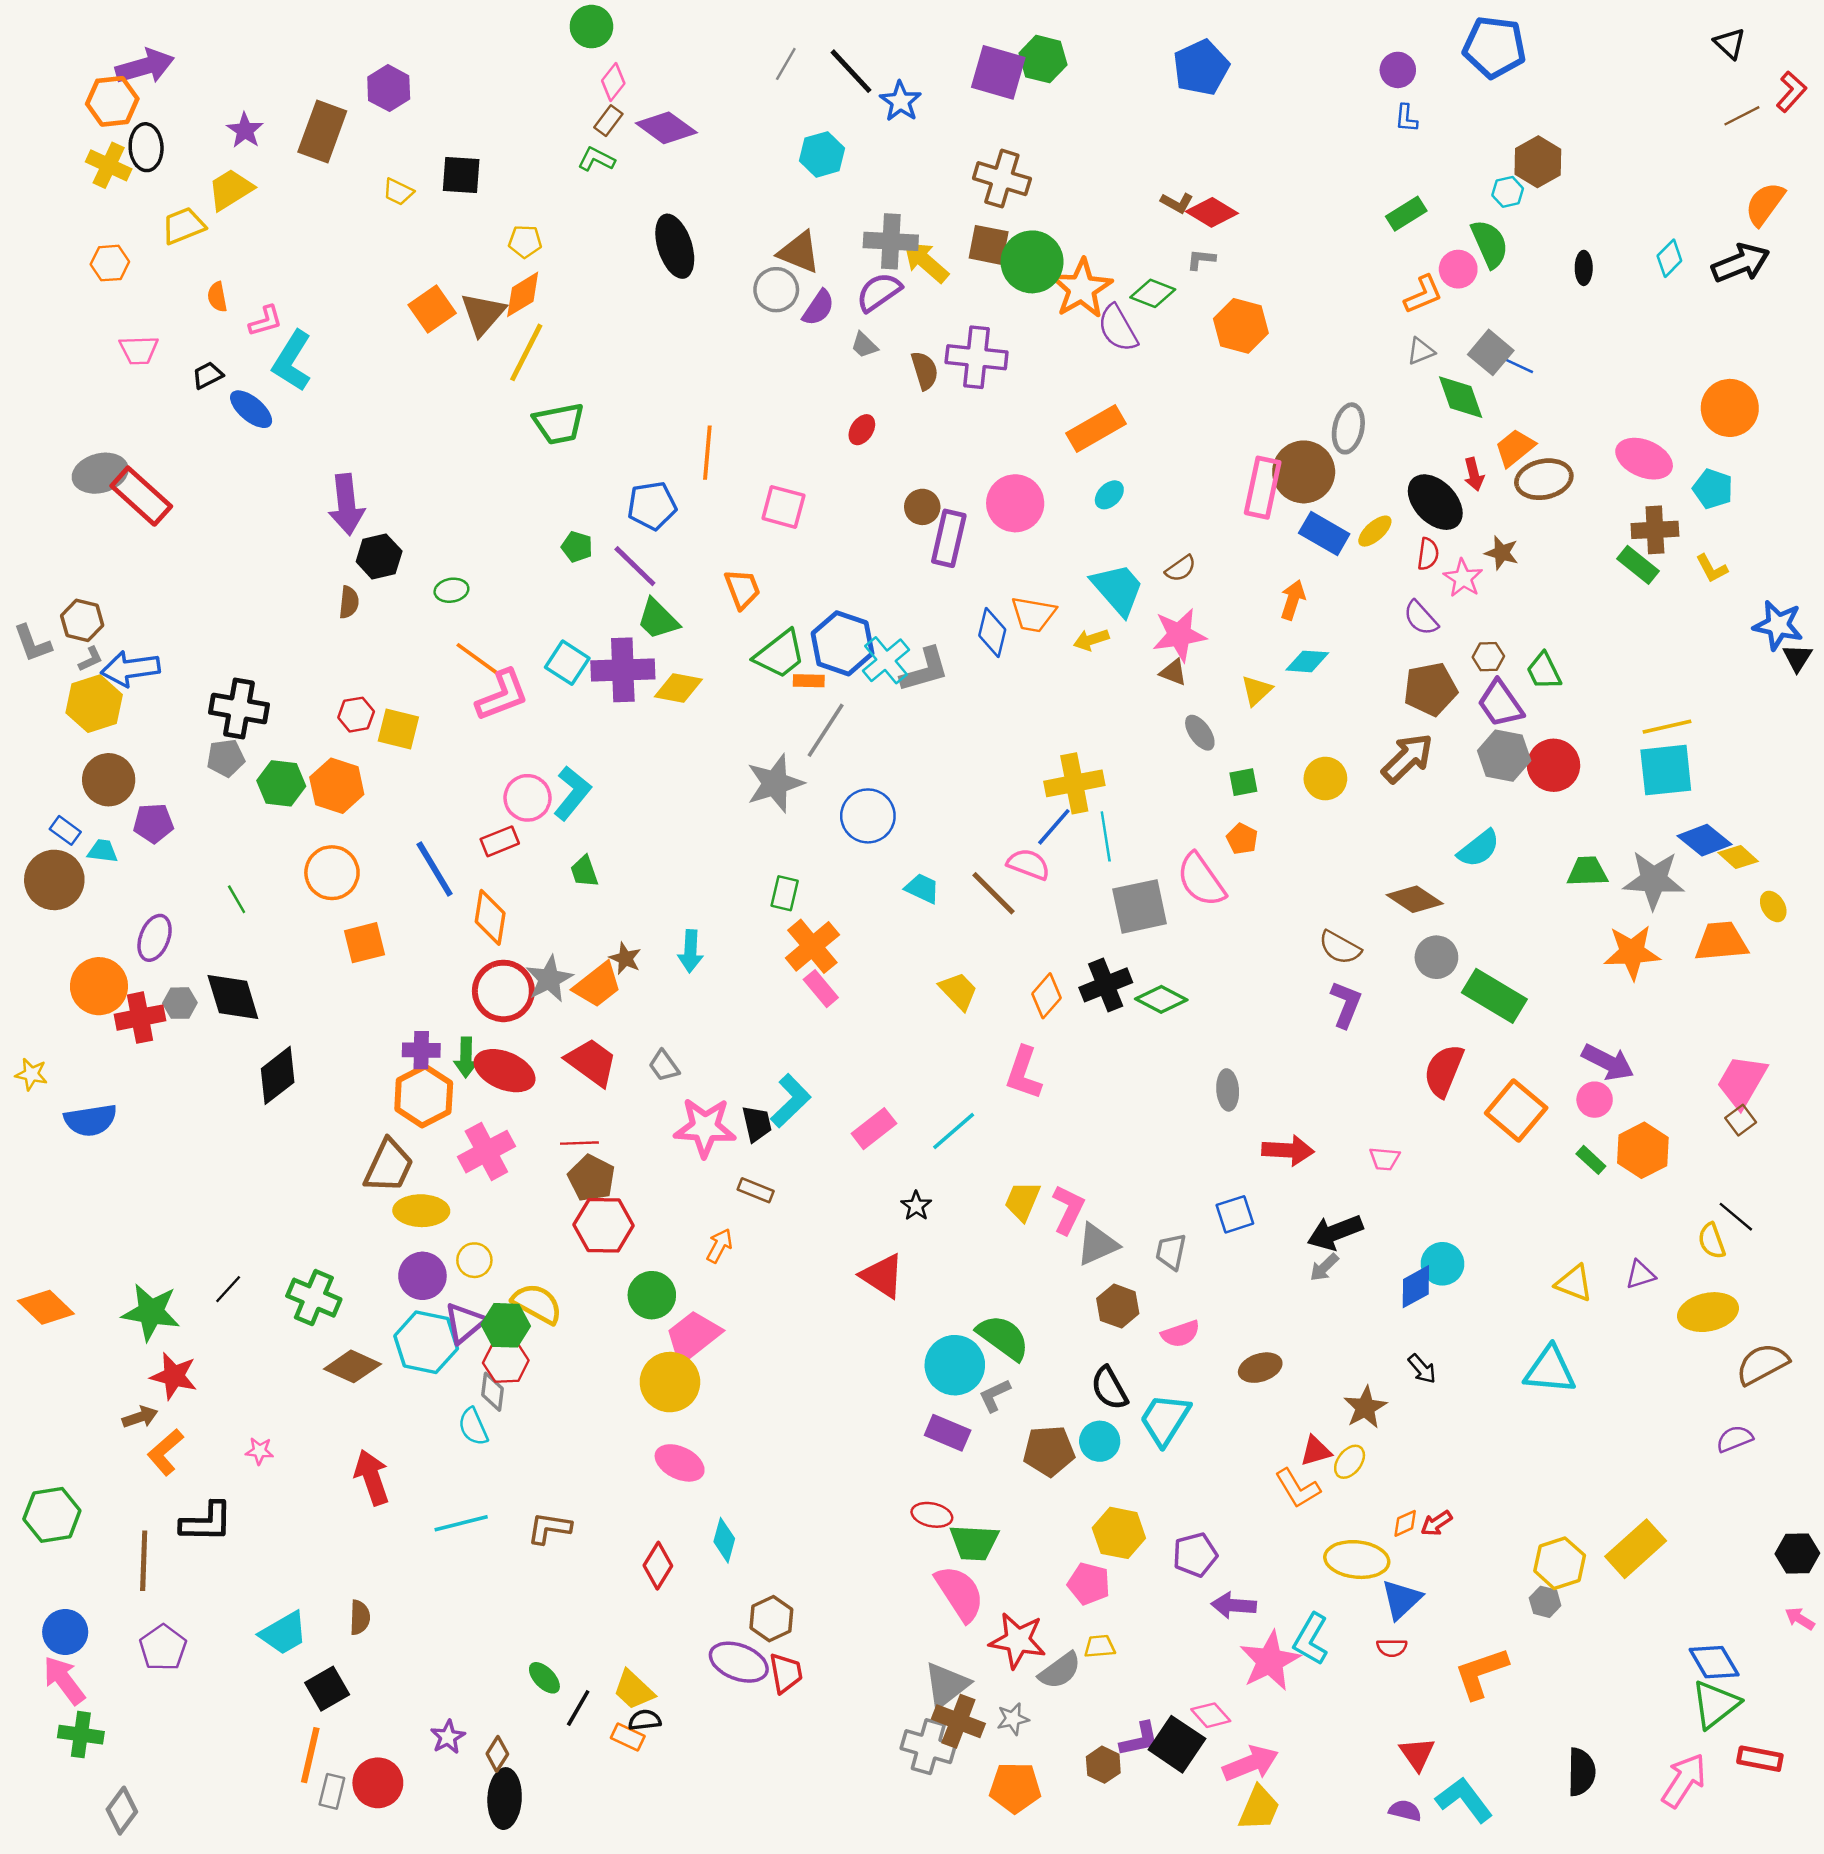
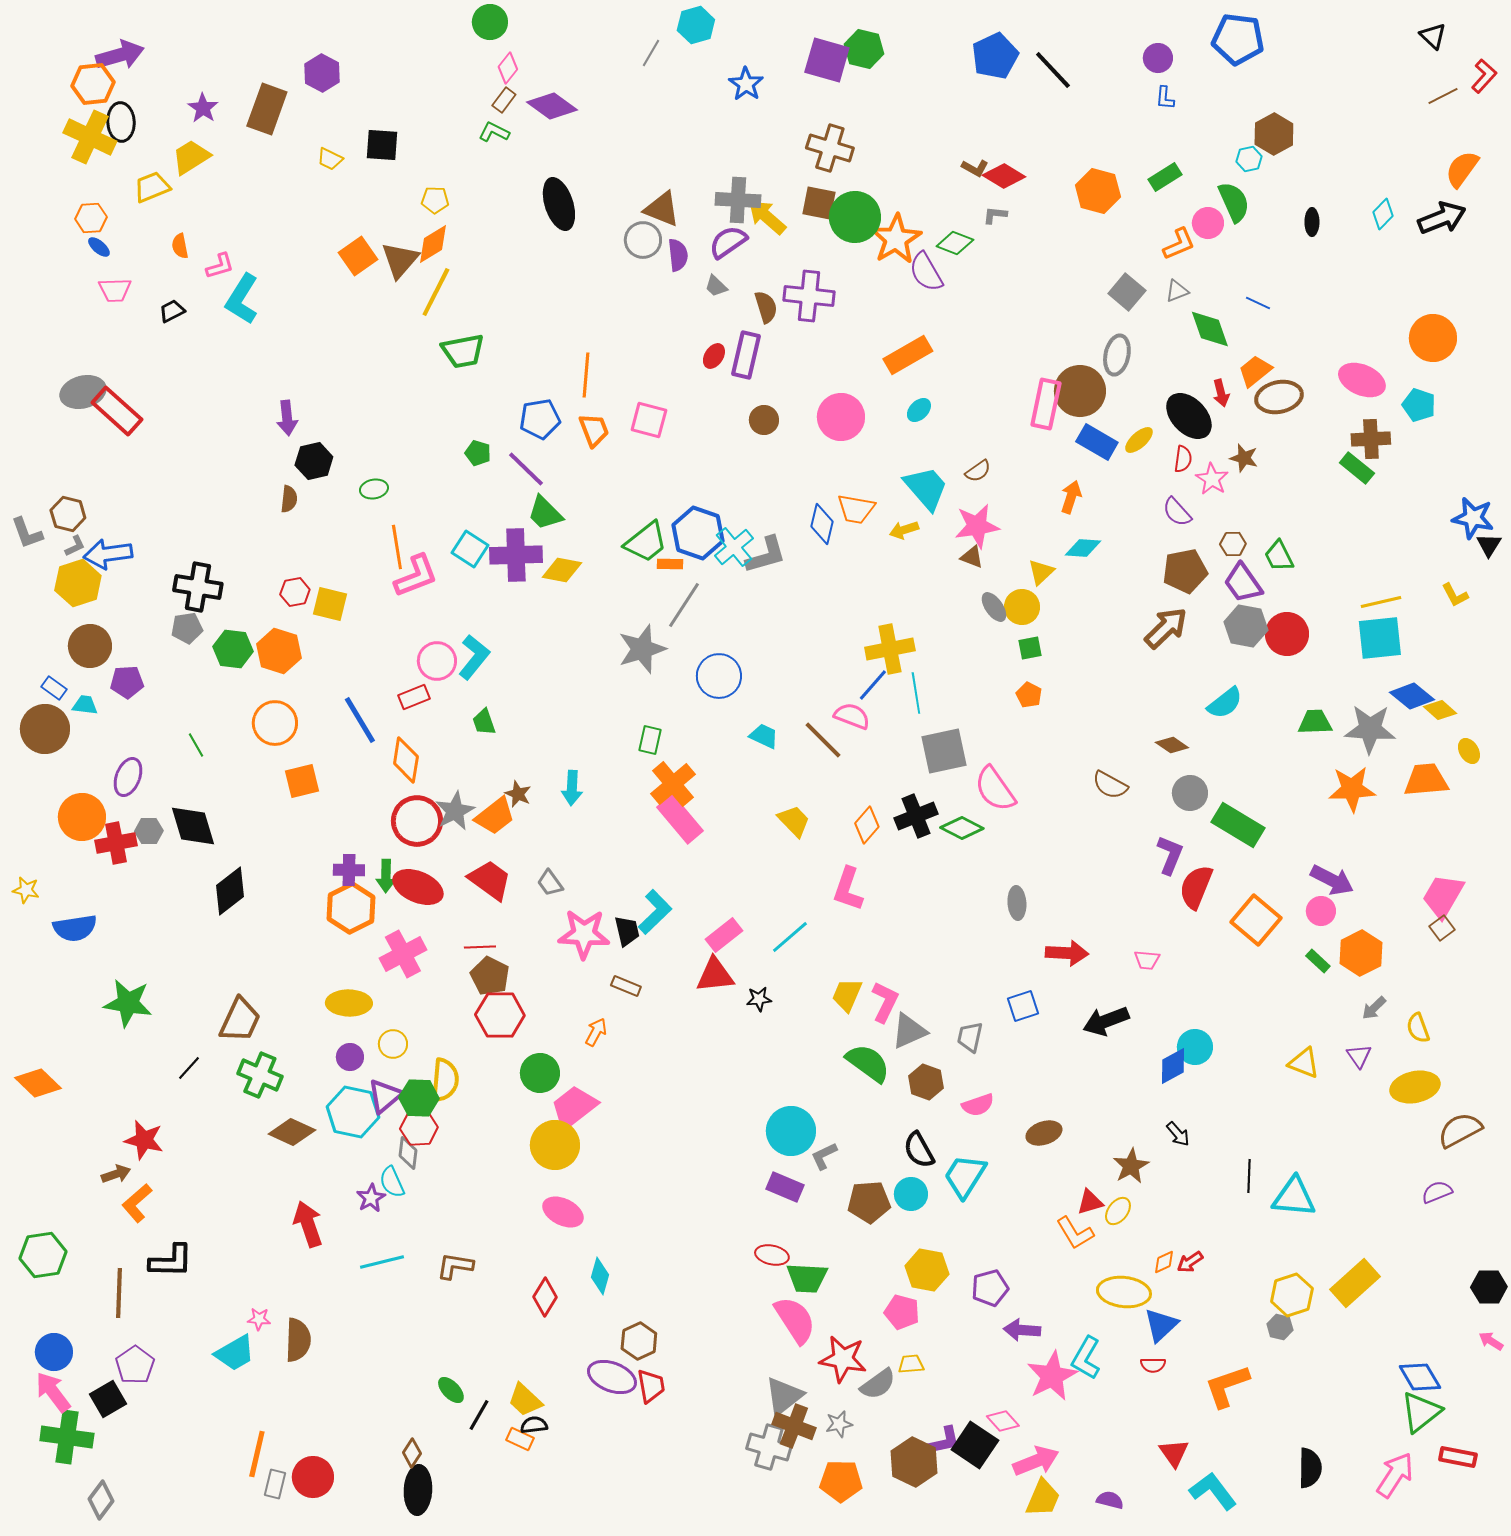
black line: (851, 71) -> (1053, 70), moved
cyan hexagon: (822, 154) -> (696, 25), moved
yellow cross: (109, 165) -> (90, 137), size x1.4
purple semicircle: (818, 308) -> (678, 255), turned -40
orange hexagon: (1241, 326) -> (1098, 191), moved
gray square: (1491, 352) -> (1127, 292), moved
blue ellipse: (251, 409) -> (99, 247), moved, size x0.6
purple arrow: (346, 505) -> (287, 418), size x0.7
purple rectangle: (949, 538) -> (746, 355), moved
yellow L-shape: (1712, 568) -> (1455, 595), moved
orange trapezoid: (742, 589) -> (594, 430), moved
orange line: (479, 660) -> (397, 547), turned 45
yellow circle: (1325, 779) -> (1022, 607), moved
pink semicircle: (1201, 880) -> (995, 789), moved
brown diamond: (1415, 899) -> (1172, 745), size x0.7
pink rectangle: (821, 989) -> (680, 819), size x1.6
purple L-shape: (1346, 1004) -> (1170, 855), moved
brown trapezoid: (389, 1166) -> (240, 1020), moved
black star: (916, 1206) -> (759, 999), turned 30
black line: (1736, 1217) -> (1249, 1176), moved, turned 52
gray arrow: (1324, 1267) -> (1374, 1008), moved
purple triangle: (1640, 1275) -> (1359, 1056), turned -48
purple circle: (422, 1276) -> (350, 1057), size x0.7
red triangle: (882, 1276) -> (715, 975), moved, turned -39
yellow semicircle: (537, 1304) -> (445, 1080), turned 66
green star: (151, 1312) -> (128, 1003), moved
green semicircle: (1003, 1337) -> (868, 1063), moved
cyan triangle: (1550, 1370) -> (1294, 1197), moved
pink star: (260, 1451) -> (259, 1319), moved
brown semicircle: (360, 1617) -> (298, 1340), size x1.5
black square: (327, 1689) -> (108, 1399), moved
green cross: (81, 1735) -> (67, 1437), size x1.4
purple star: (448, 1737) -> (371, 1198), moved
brown hexagon: (1103, 1765) -> (914, 1462), size x1.6
purple semicircle: (1405, 1811) -> (1110, 1500), moved

